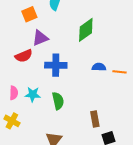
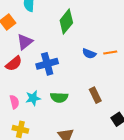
blue semicircle: (99, 67) -> (89, 54), turned -144
green semicircle: (58, 101) -> (59, 97), turned 120
brown rectangle: (95, 119) -> (95, 95), moved

